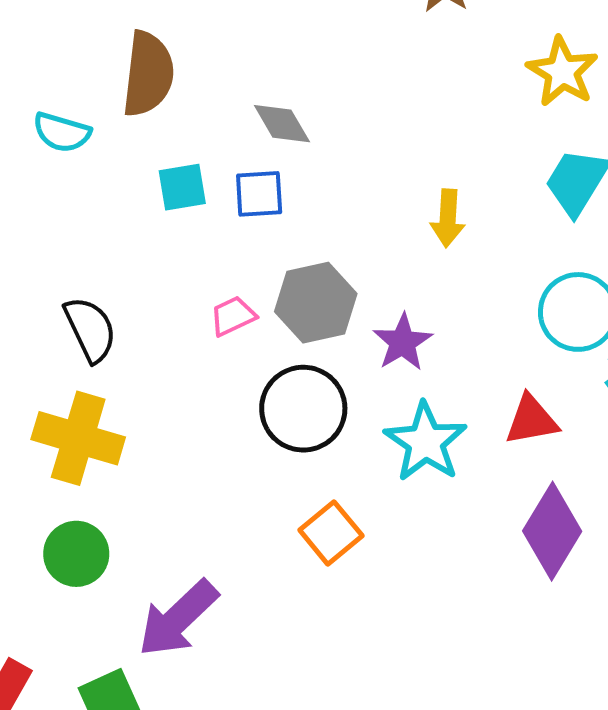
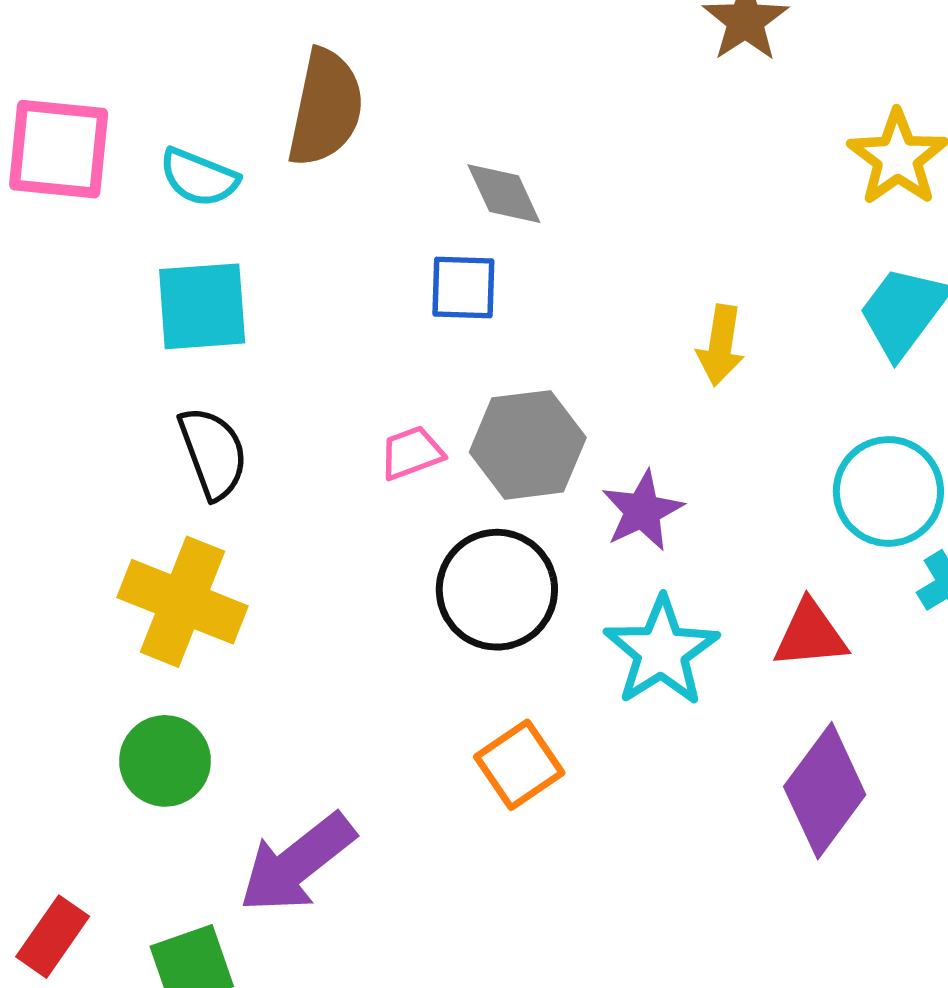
cyan square: (182, 187) -> (202, 306), moved, size x1.4

